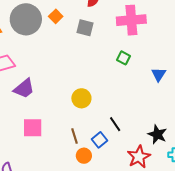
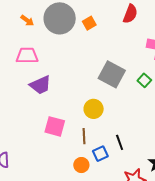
gray square: (85, 28) -> (112, 74), moved, size x1.5
pink square: (33, 128) -> (55, 126), moved
brown line: (75, 136) -> (84, 136), moved

